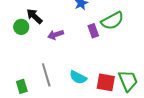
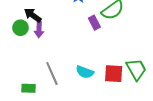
purple arrow: (56, 35) -> (39, 30), moved, turned -63
green rectangle: (22, 86) -> (29, 88), turned -64

